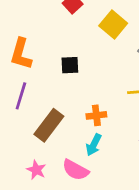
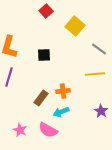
brown rectangle: (49, 125) -> (41, 98), moved, size x0.7
cyan arrow: (94, 145) -> (61, 112), turned 42

